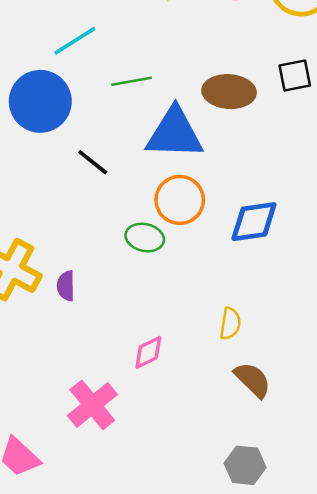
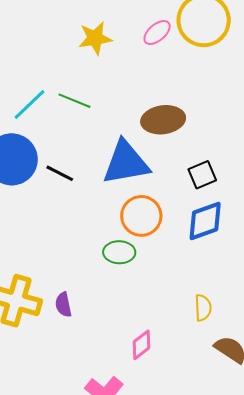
black square: (295, 76) -> (202, 175), moved
green line: (132, 81) -> (75, 101), moved, turned 44
black line: (93, 162) -> (60, 173), moved

